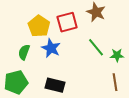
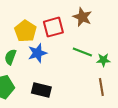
green line: (96, 47) -> (82, 52), turned -30
blue star: (51, 48) -> (37, 53), turned 30

